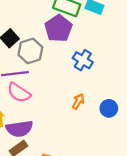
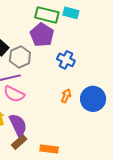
blue circle: (109, 108) -> (93, 99), size x1.6
purple semicircle: (19, 129) -> (18, 125), turned -100

